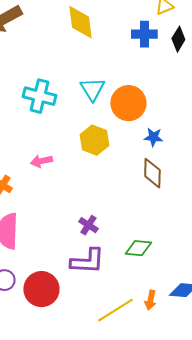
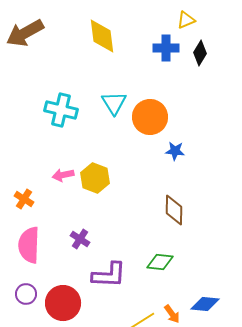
yellow hexagon: (94, 140) -> (95, 178), moved
brown diamond: (152, 173) -> (174, 210), moved
purple cross: (88, 225) -> (80, 239), moved
orange arrow: (150, 300) -> (172, 314), turned -48

